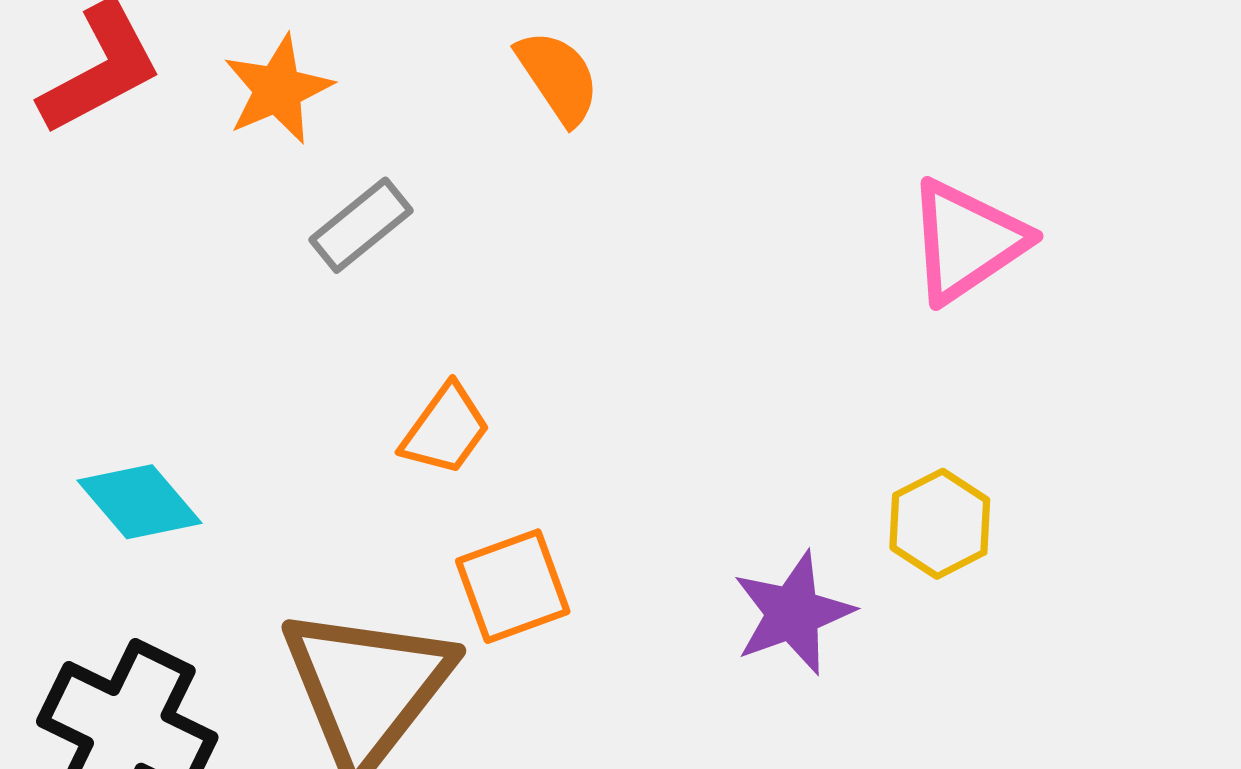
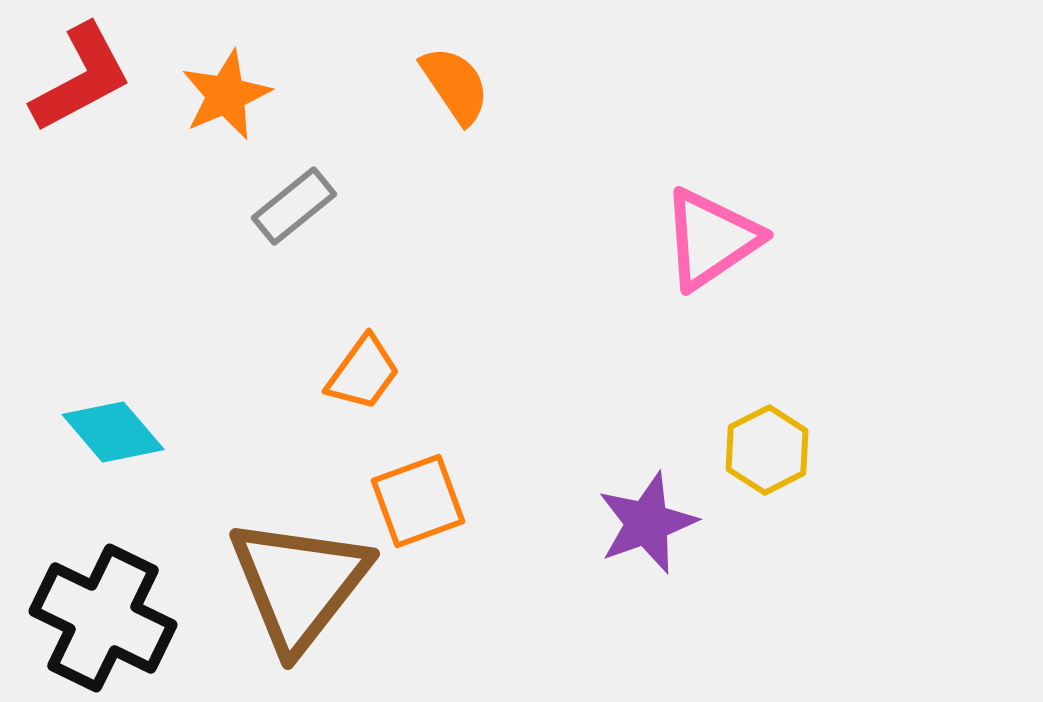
pink triangle: (967, 241) -> (711, 239), moved

